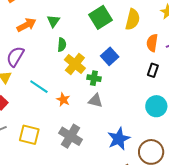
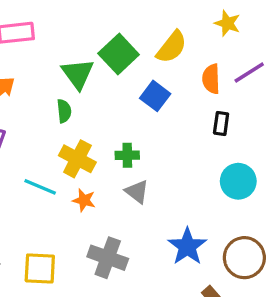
yellow semicircle: (133, 19) -> (172, 47), turned 35
green triangle: (53, 21) -> (78, 74), moved, size x1.5
blue square: (110, 56) -> (155, 96), moved
yellow cross: (75, 64) -> (77, 159), moved
gray triangle: (95, 101) -> (137, 192), turned 35

